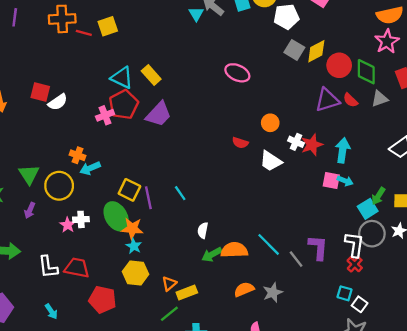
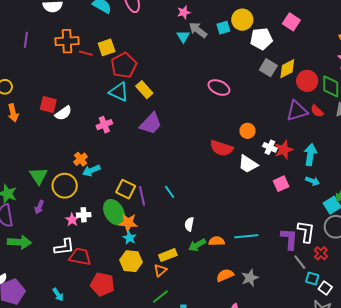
red pentagon: (124, 105) -> (124, 65), moved
red semicircle: (240, 143) -> (222, 148), size x1.6
orange cross: (78, 155) -> (81, 159), turned 32
pink square: (331, 180) -> (281, 184), moved, turned -35
cyan line: (269, 244) -> (246, 236), turned -50
white L-shape: (354, 245) -> (306, 232), moved
orange semicircle: (234, 250) -> (217, 241), size x0.7
gray line: (296, 259) -> (300, 262), moved
white L-shape: (48, 267) -> (64, 247), moved, turned -90
yellow rectangle: (187, 292) -> (168, 255), moved

